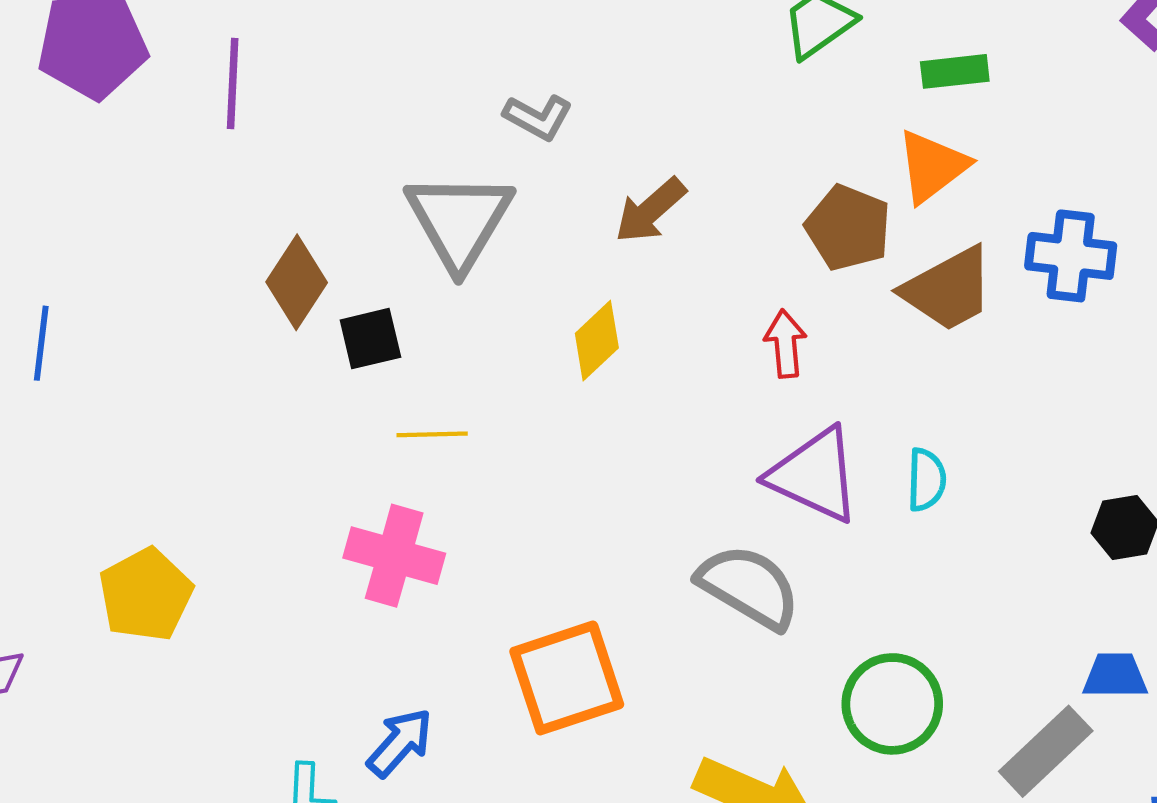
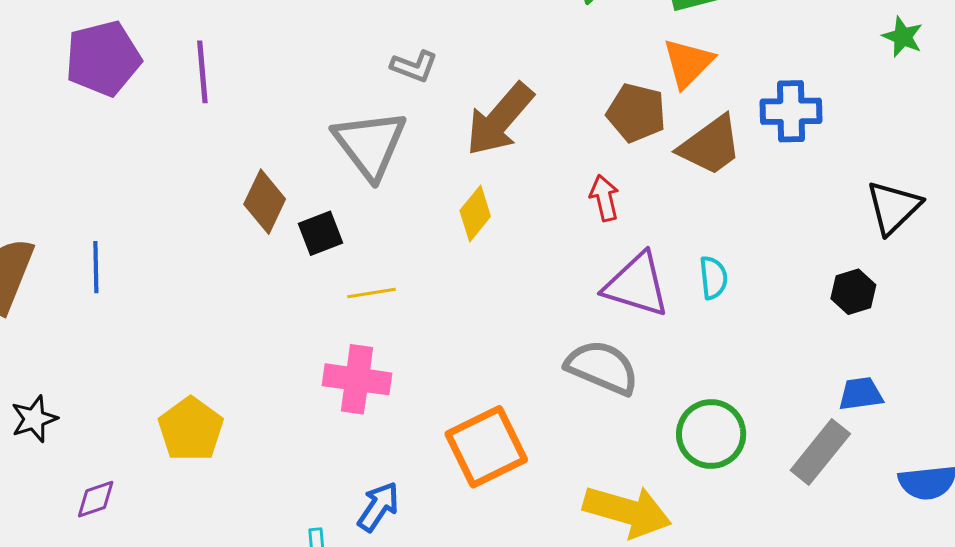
brown arrow: (650, 210) -> (500, 119), size x1.5

